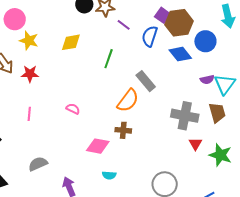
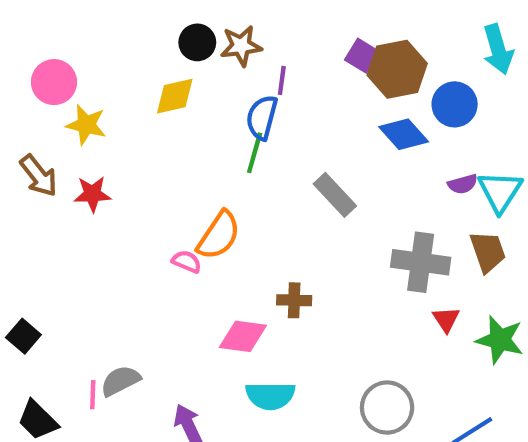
purple line: (124, 25) -> (282, 80), turned 64
blue semicircle: (150, 36) -> (262, 117), moved
yellow diamond: (71, 42) -> (175, 96), moved
orange semicircle: (128, 101) -> (219, 235), moved
pink line: (29, 114) -> (93, 395), moved
cyan semicircle: (109, 175) -> (270, 396), size x1.6

